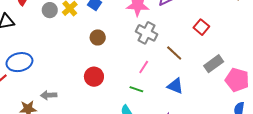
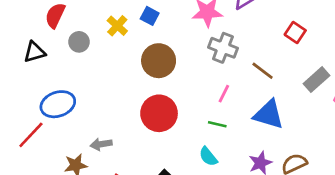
gray circle: (50, 10) -> (79, 42), moved
brown circle: (98, 37) -> (159, 61), size x1.6
red circle: (94, 77) -> (159, 113), size x1.4
blue triangle: (175, 86) -> (269, 114), size x1.4

